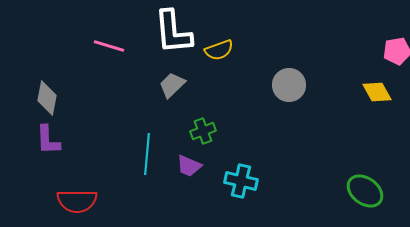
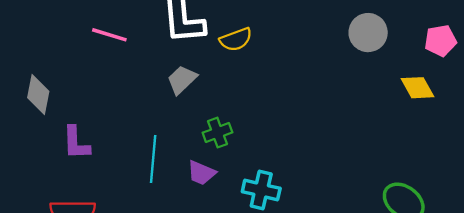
gray circle: (289, 85) -> (368, 33), moved
purple L-shape: (48, 140) -> (76, 143), moved

